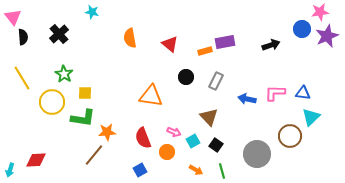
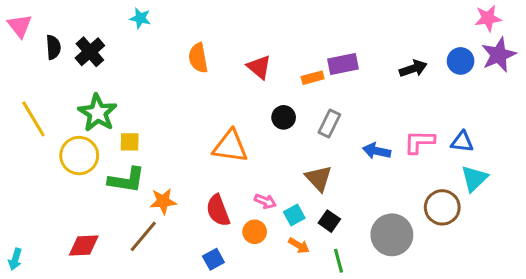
blue circle: (302, 29) -> (461, 61), moved
black semicircle: (23, 37) -> (53, 47), moved
green star: (64, 74) -> (98, 113), size x1.4
red diamond: (36, 160) -> (84, 246), moved
orange arrow: (196, 170) -> (299, 246), moved

